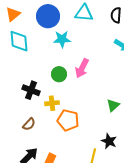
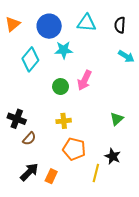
cyan diamond: (19, 41) -> (30, 59), moved, turned 45
black cross: (31, 90) -> (17, 119), moved
yellow cross: (52, 103) -> (64, 121), moved
orange pentagon: (68, 120) -> (74, 149), moved

